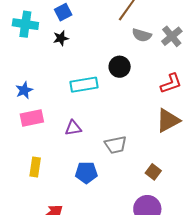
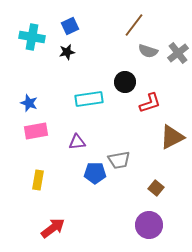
red L-shape: (171, 83) -> (150, 103), moved
blue star: (24, 90) -> (29, 103), turned -30
blue pentagon: (86, 173) -> (95, 173), moved

